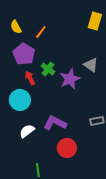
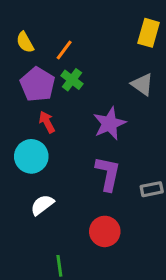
gray triangle: (91, 65) -> (142, 84), moved
green cross: (48, 69) -> (72, 80), moved
purple L-shape: (55, 123) -> (108, 174), moved, turned 75

